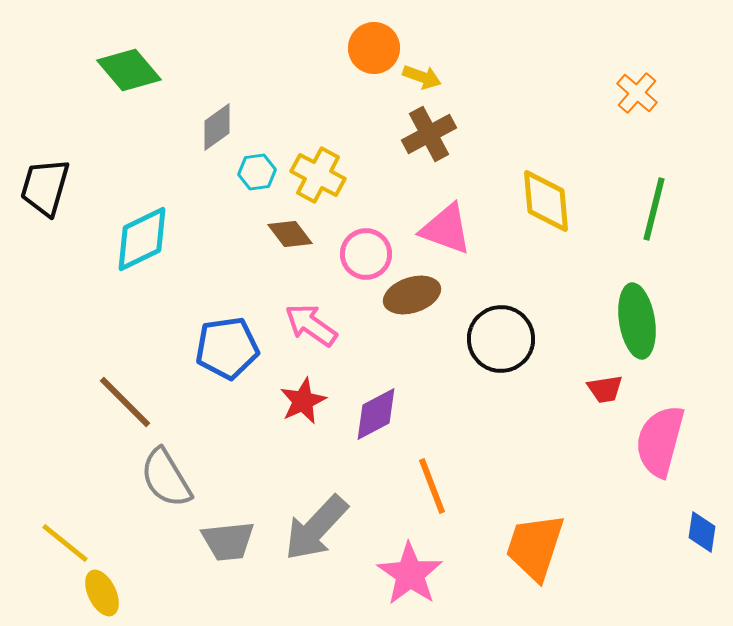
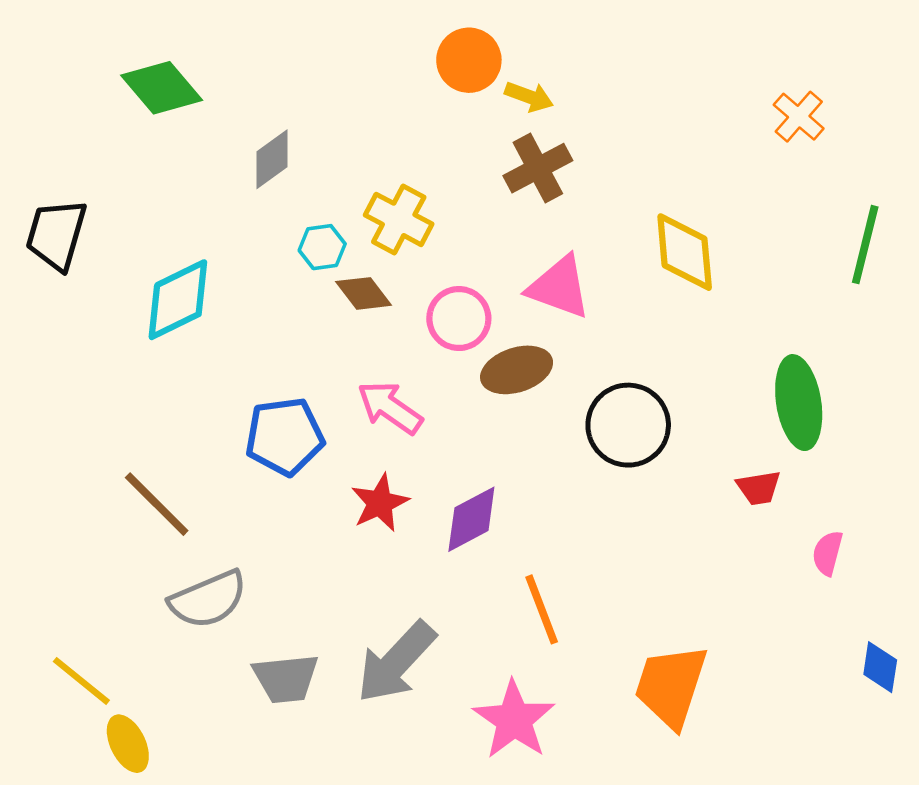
cyan hexagon: (257, 172) -> (322, 247), moved
green line: (654, 209) -> (865, 245), moved
pink semicircle: (660, 441) -> (828, 553), size x0.5
gray semicircle: (166, 478) -> (208, 599), turned -82

